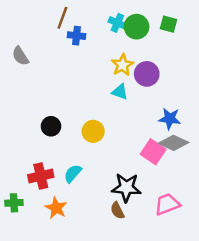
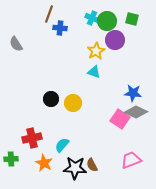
purple circle: (147, 74) -> (115, 40), moved
black circle: (51, 126) -> (51, 99), moved
cyan semicircle: (73, 173) -> (62, 145), moved
black star: (126, 188) -> (75, 168), moved

